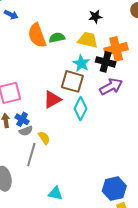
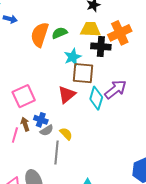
orange semicircle: (37, 35) -> (40, 35), turned 50
black cross: (106, 62) -> (101, 47), moved
cyan star: (81, 63) -> (73, 57), moved, turned 30
purple arrow: (111, 87) -> (115, 89), moved

